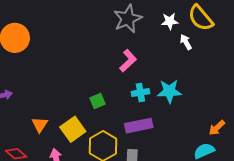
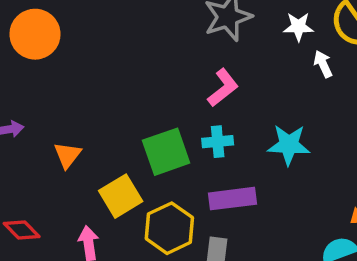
cyan cross: (140, 93) -> (218, 142), moved
green square: (98, 101) -> (166, 152), size x1.8
orange triangle: (40, 125) -> (67, 155), moved

